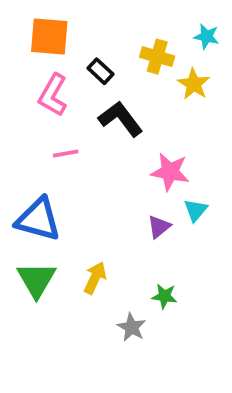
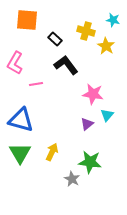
pink L-shape: (53, 95) -> (15, 63), moved
green star: (164, 296) -> (90, 162), size x1.6

